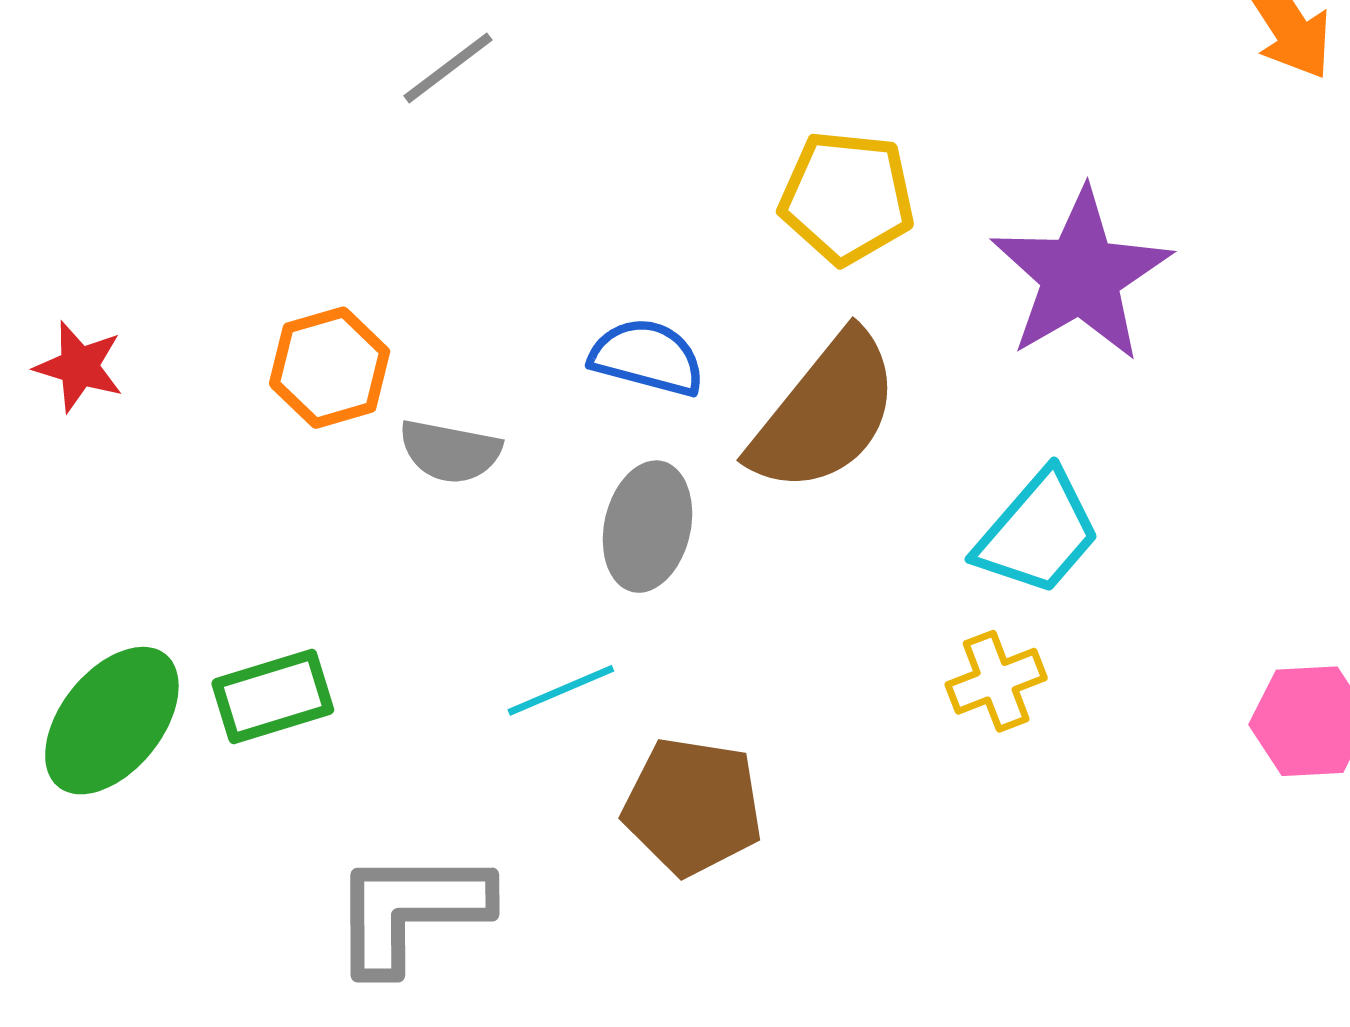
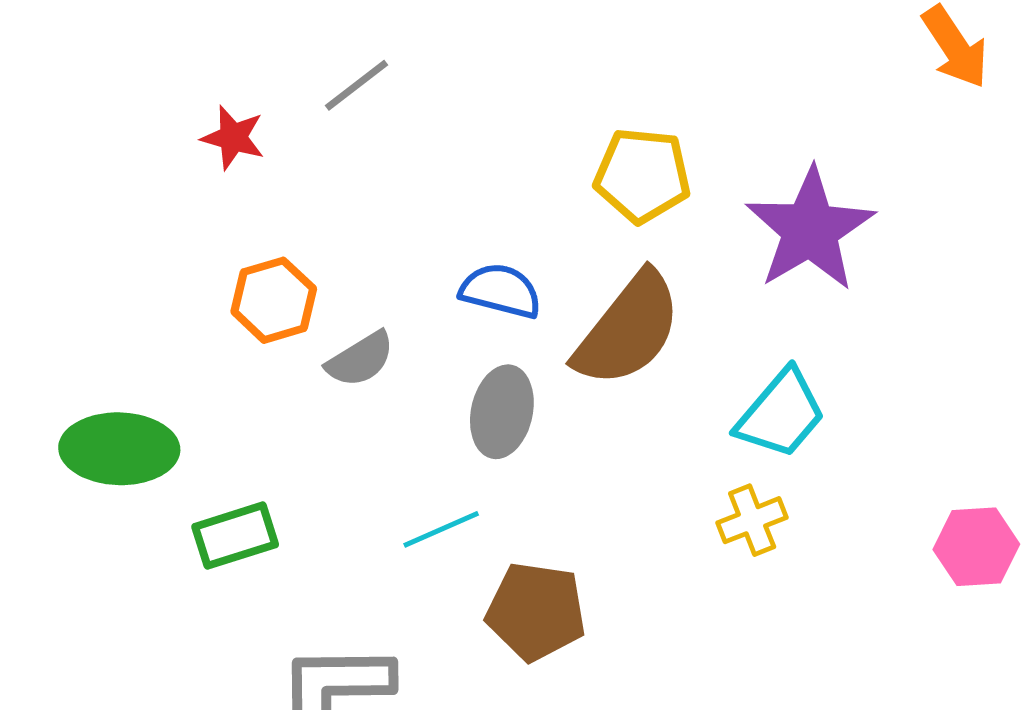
red star: (79, 367) -> (233, 138), moved
gray semicircle: (450, 451) -> (360, 359), turned -42
green ellipse: (112, 721) -> (119, 449), moved, turned 53

